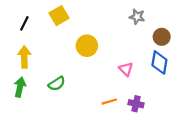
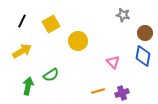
yellow square: (59, 16) -> (51, 24), moved
yellow arrow: (24, 57) -> (22, 51), turned 60
green arrow: (20, 87) -> (28, 86), moved
purple cross: (136, 104) -> (122, 93), turned -32

